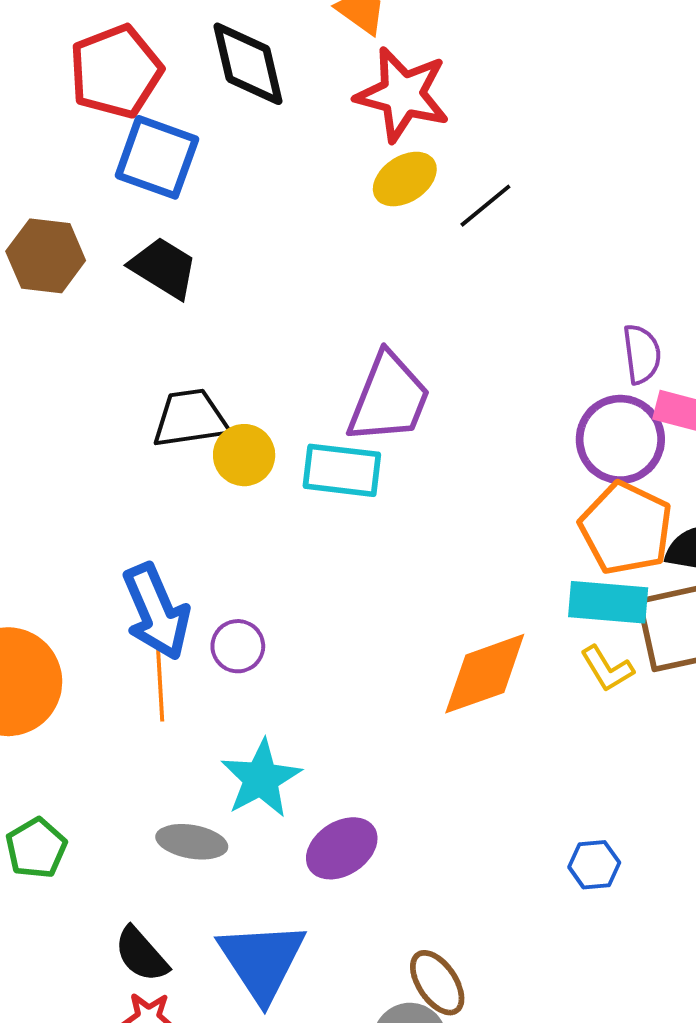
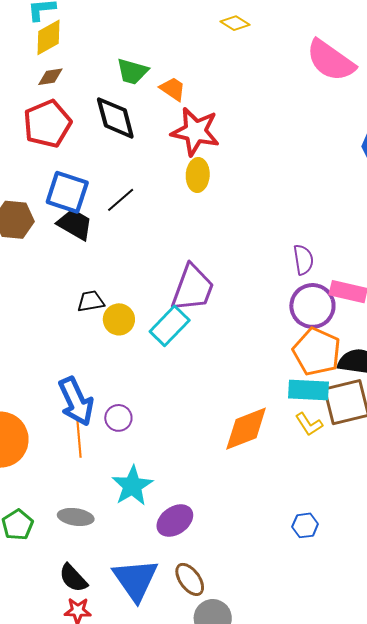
blue square: (157, 157) -> (67, 192), moved
yellow ellipse: (405, 179) -> (198, 175), turned -52
black line: (485, 206) -> (121, 200), moved
purple semicircle: (642, 354) -> (303, 260), moved
black trapezoid: (190, 418) -> (91, 301), size x0.7
cyan rectangle: (342, 470) -> (170, 326), turned -51
gray ellipse: (192, 842) -> (76, 517), moved
brown ellipse: (437, 983) -> (190, 579), moved

